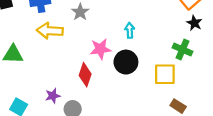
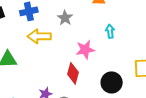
black circle: (126, 62) -> (112, 82), moved

